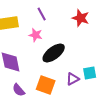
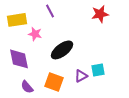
red star: (81, 18) -> (100, 14), moved, turned -30
pink star: (36, 35) -> (35, 34), moved

